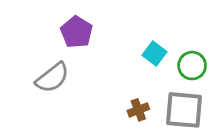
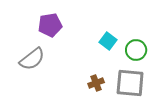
purple pentagon: (77, 32) -> (50, 25), turned 30

